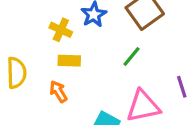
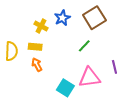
yellow rectangle: (69, 61) -> (35, 47), moved

